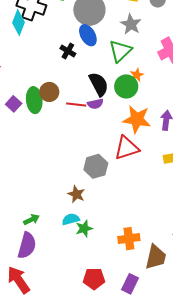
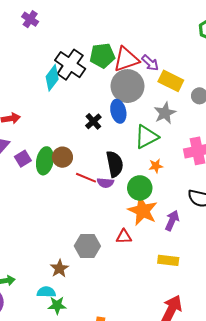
green circle: (126, 86) -> (140, 188), moved
red triangle: (127, 148) -> (124, 237), size x0.6

